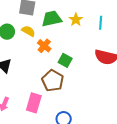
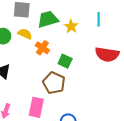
yellow star: (76, 20) -> (71, 26), moved

